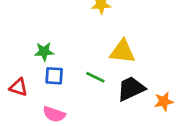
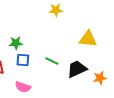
yellow triangle: (122, 52) -> (88, 39), moved

